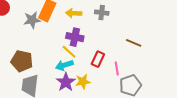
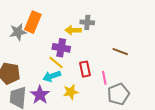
yellow arrow: (74, 13) -> (73, 30), moved
red rectangle: (98, 59) -> (85, 69), turned -35
purple star: (66, 82) -> (40, 95), moved

